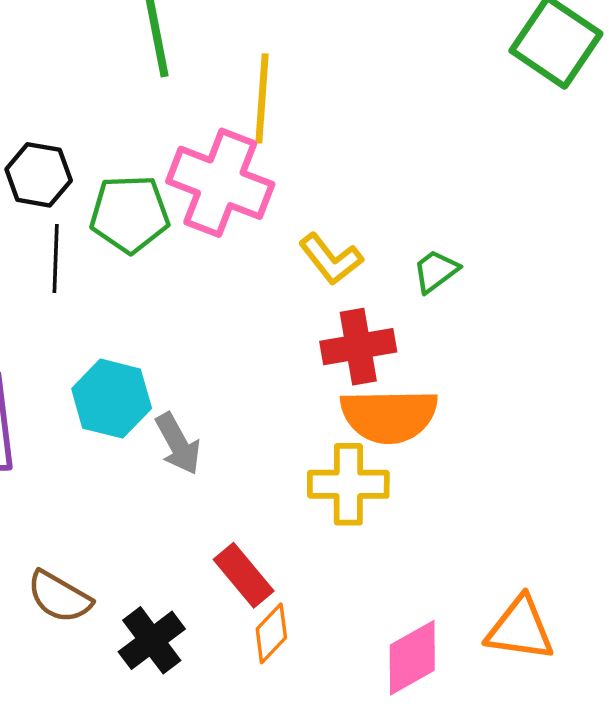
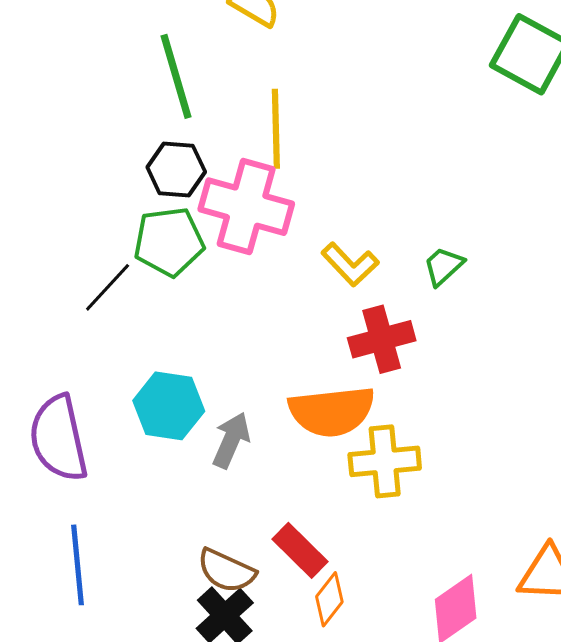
black hexagon: (39, 175) -> (176, 170), moved
black line: (56, 259) -> (108, 287), turned 46
orange semicircle: (389, 416) -> (332, 411), moved
gray arrow: (178, 444) -> (231, 440), turned -122
brown semicircle: (59, 597) -> (226, 571), moved

